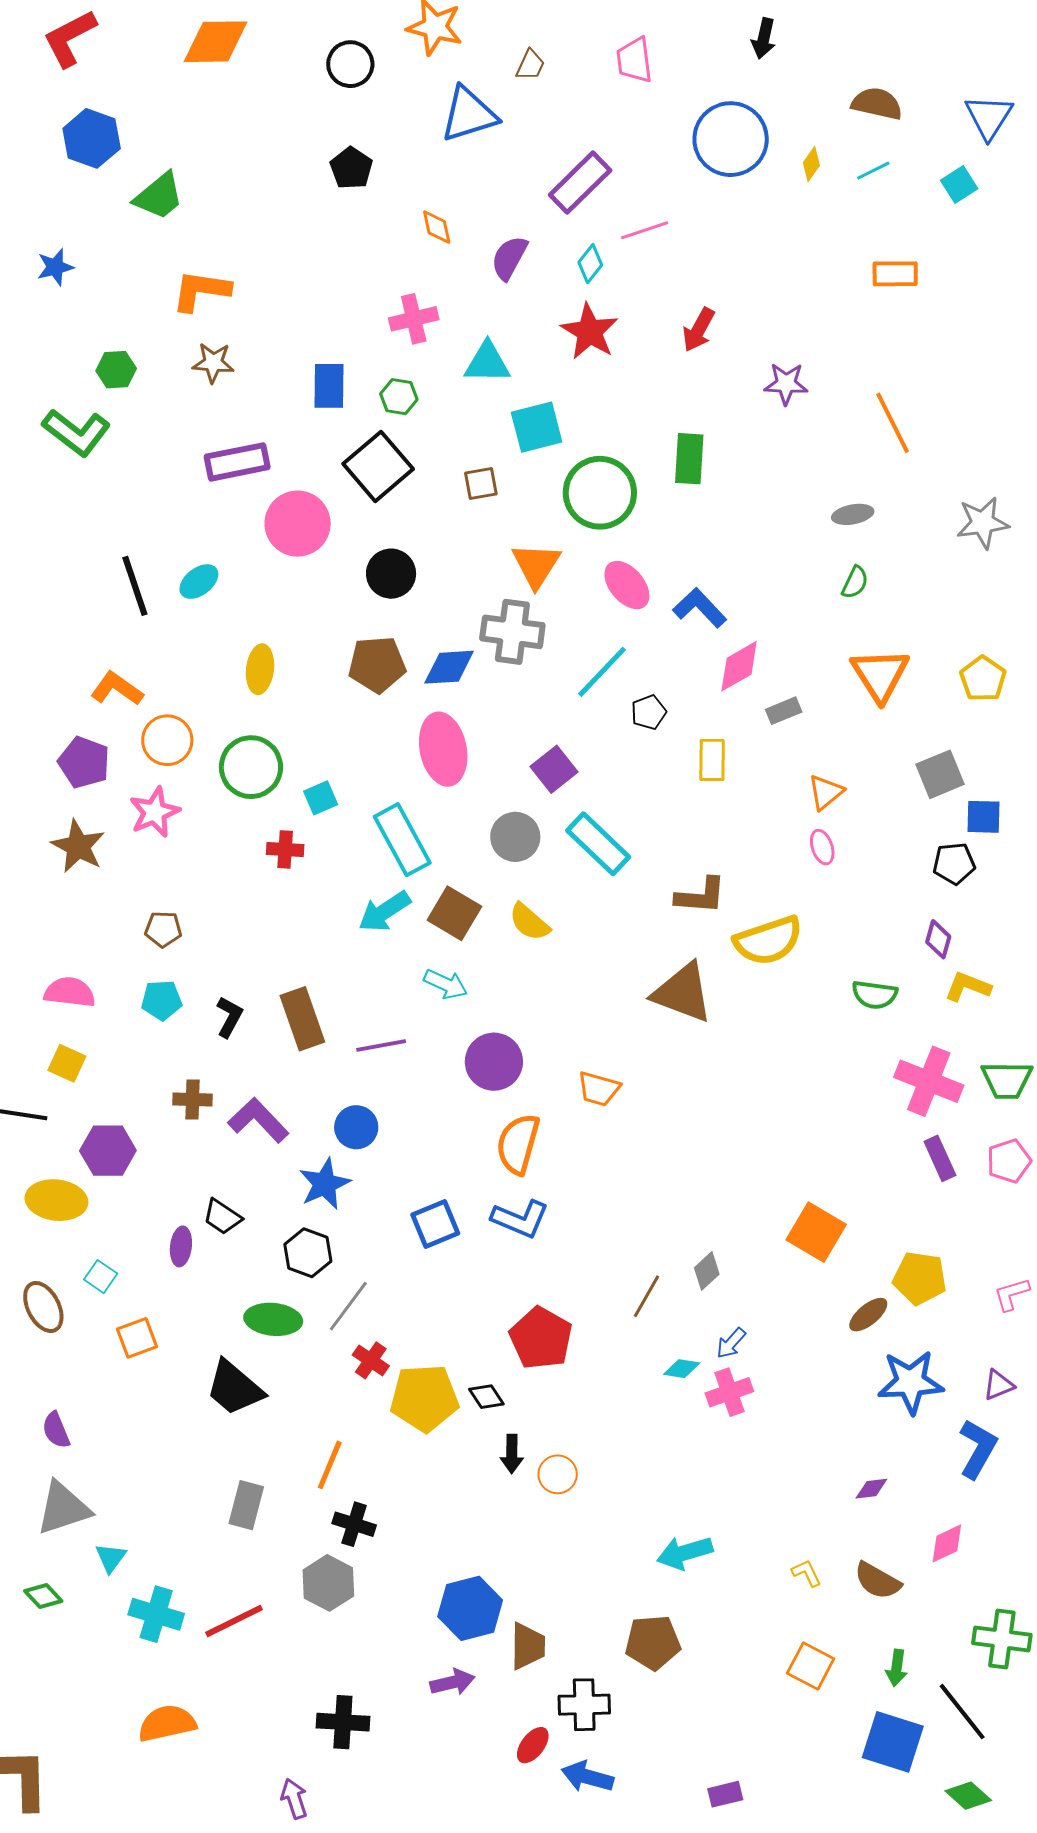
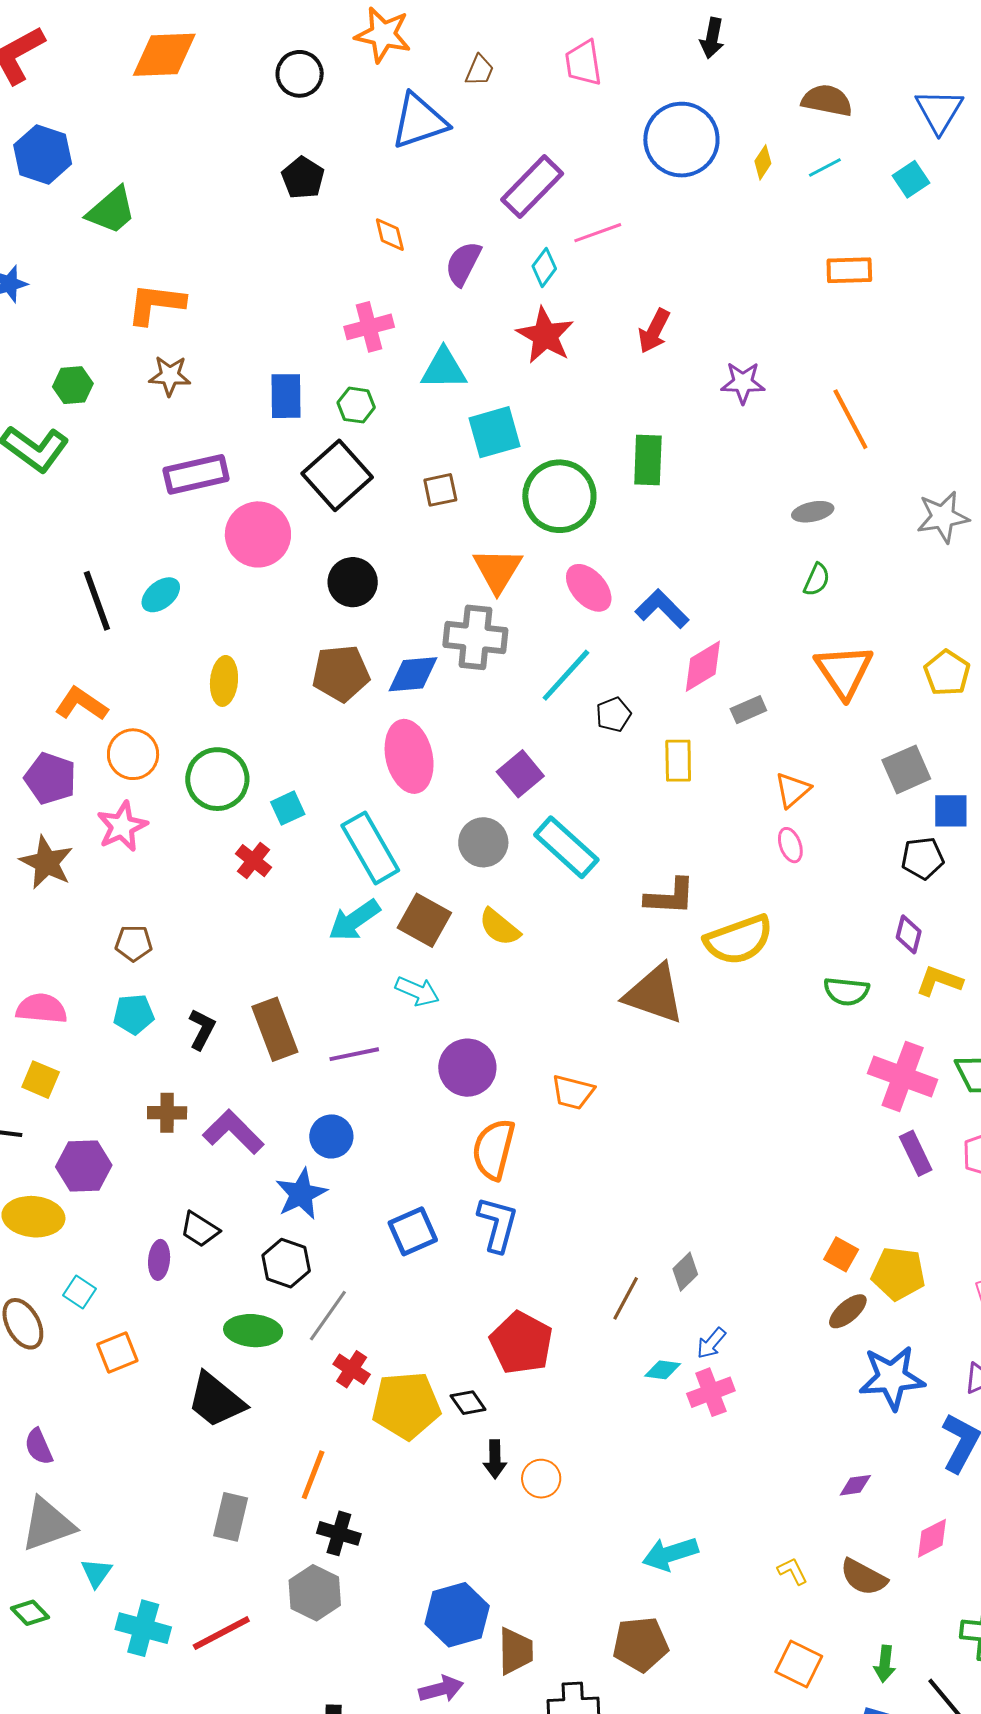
red cross: (285, 849) -> (254, 861), turned 36
blue L-shape: (520, 1219) -> (498, 1224), turned -96
orange square: (816, 1232) -> (841, 1254), moved, size x0.6

